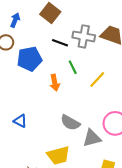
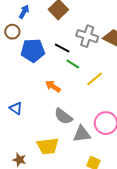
black line: (60, 43) -> (62, 48), moved
green line: (73, 67) -> (73, 64), turned -40
orange arrow: (55, 83) -> (53, 86), moved, turned 126

